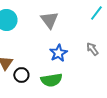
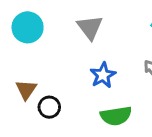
green semicircle: (51, 80) -> (116, 116), moved

